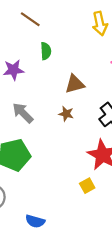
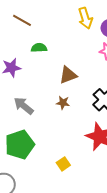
green semicircle: (46, 51) -> (39, 48), turned -84
yellow square: (87, 186) -> (63, 164), moved

